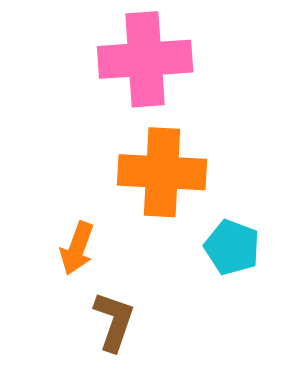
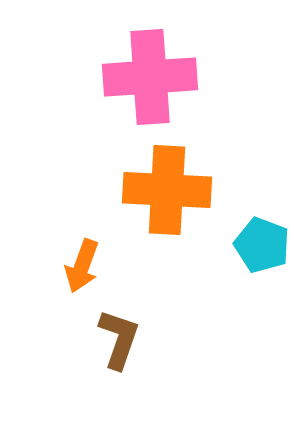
cyan pentagon: (232, 247) -> (262, 245), moved

